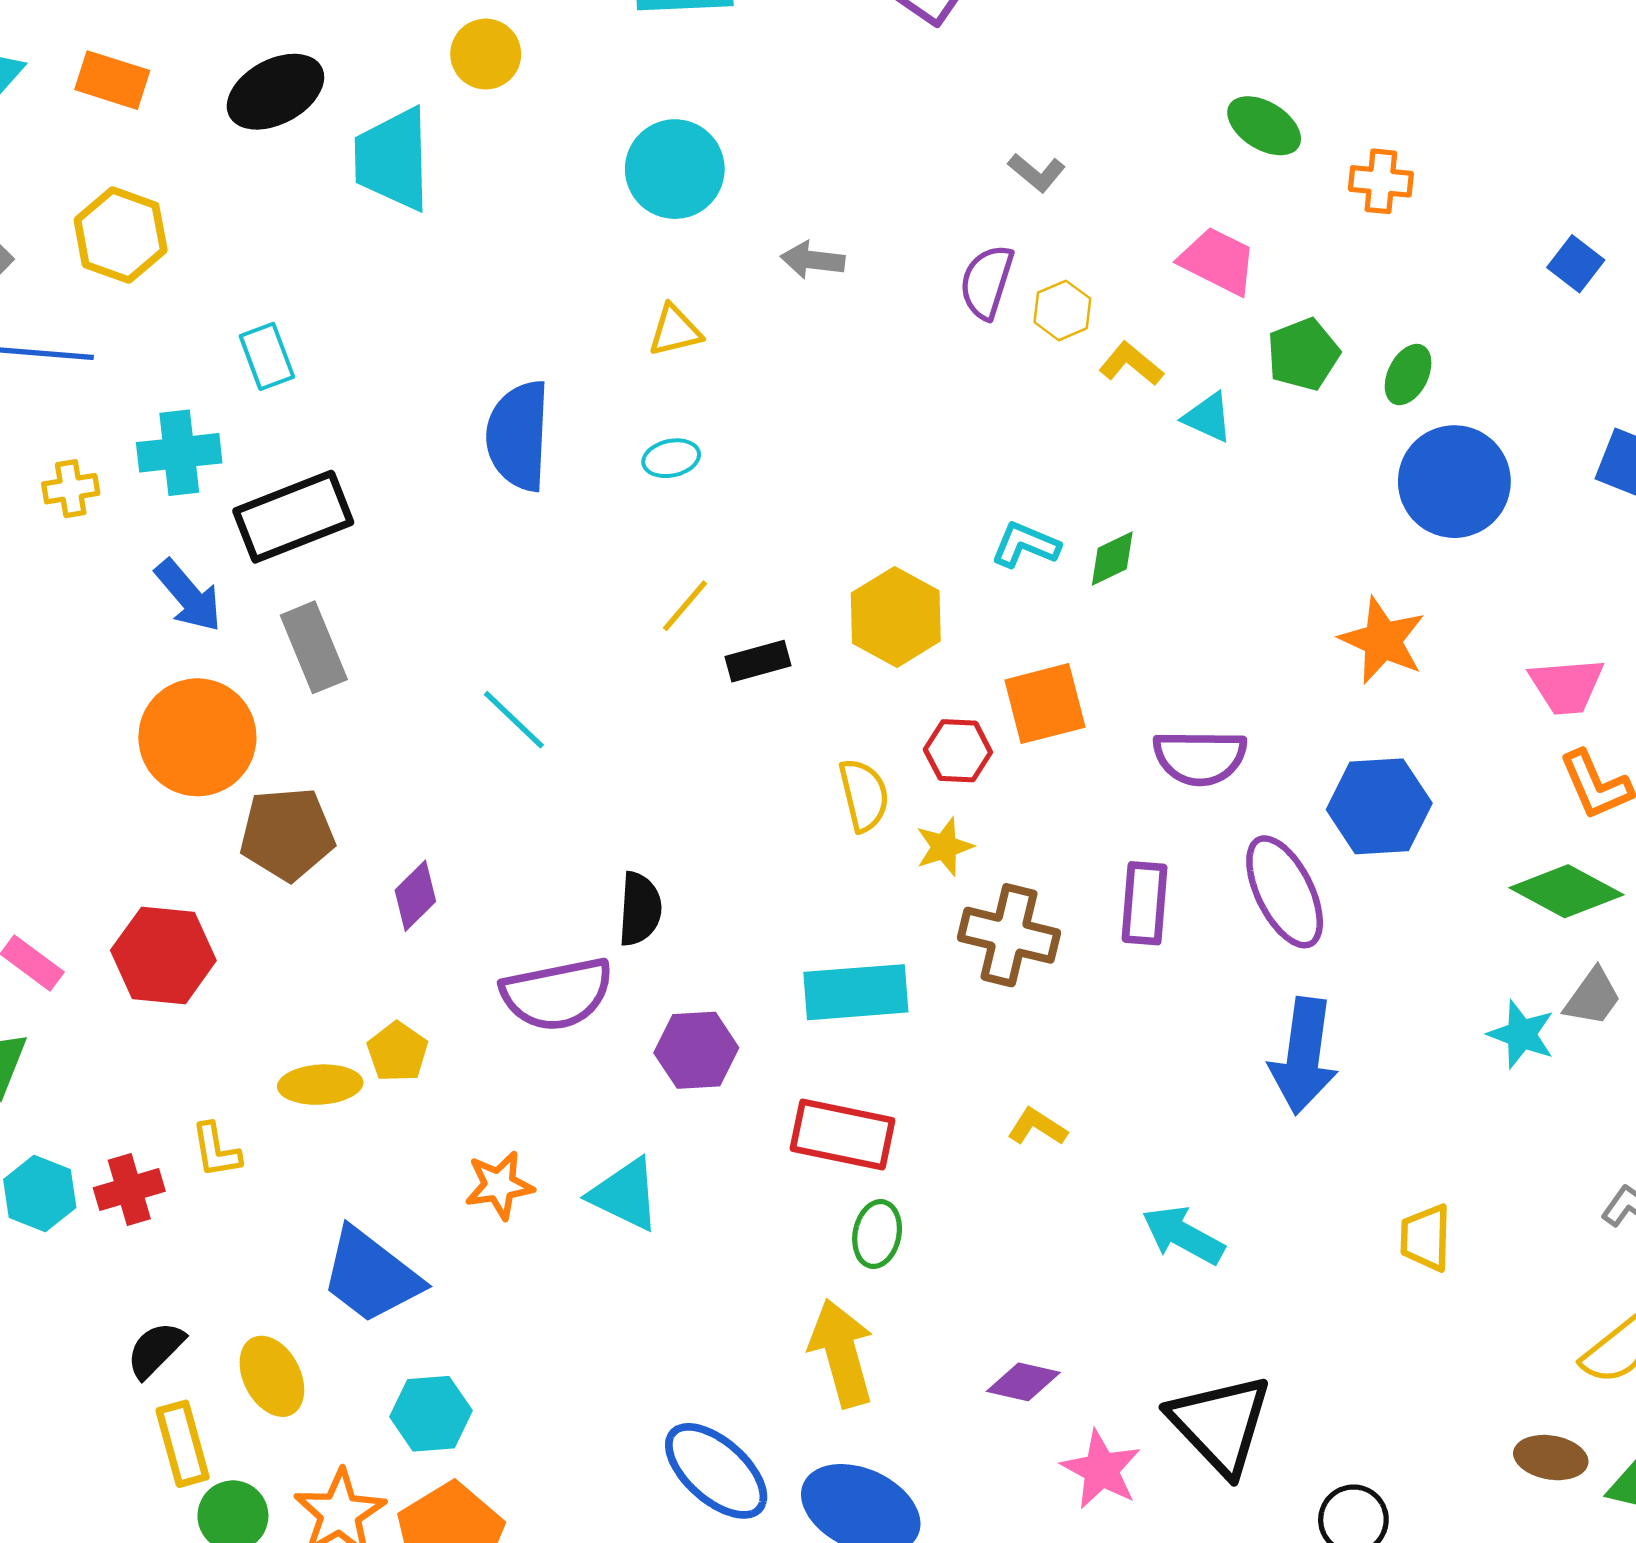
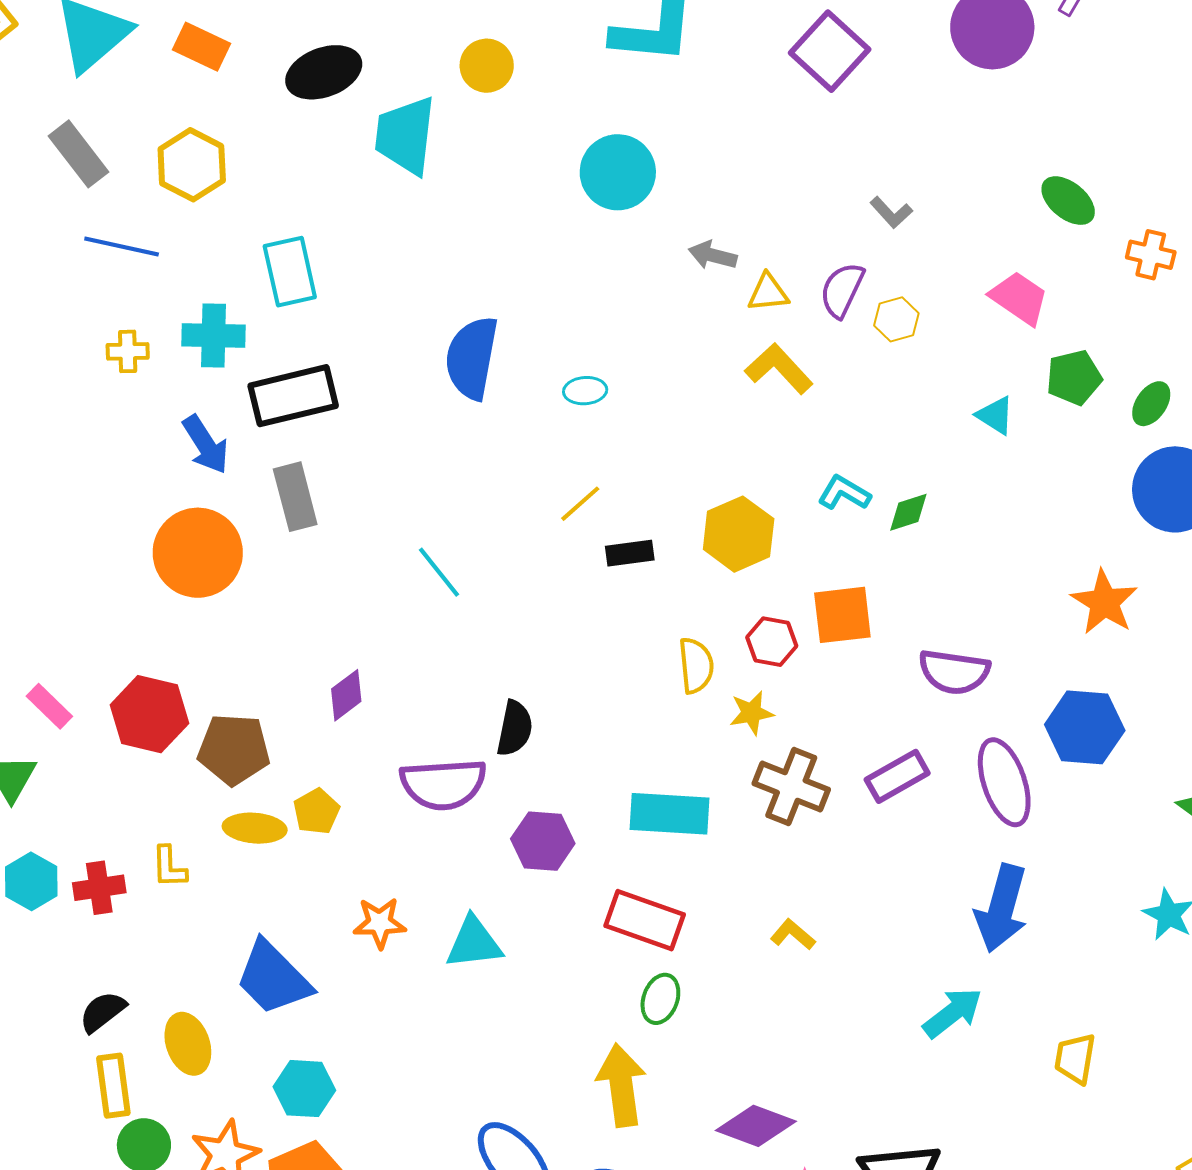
yellow triangle: (675, 331) -> (768, 293), moved
cyan rectangle: (267, 356) -> (290, 272), size x1.4
yellow L-shape: (1131, 364) -> (779, 369), moved, size x1.4
brown pentagon: (287, 834) -> (234, 749), moved
purple rectangle: (1145, 903) -> (897, 776), turned 48
cyan triangle: (625, 1194) -> (474, 943), turned -40
cyan arrow: (1183, 1235) -> (953, 1013), moved, turned 106
purple diamond: (1023, 1382) -> (756, 1126), size x1.4

